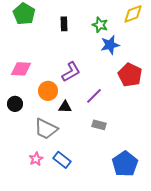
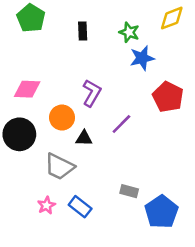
purple L-shape: (71, 72) -> (92, 93), turned -30
black circle: (15, 104) -> (19, 134), size x1.6
gray rectangle: (99, 125) -> (129, 191), moved

